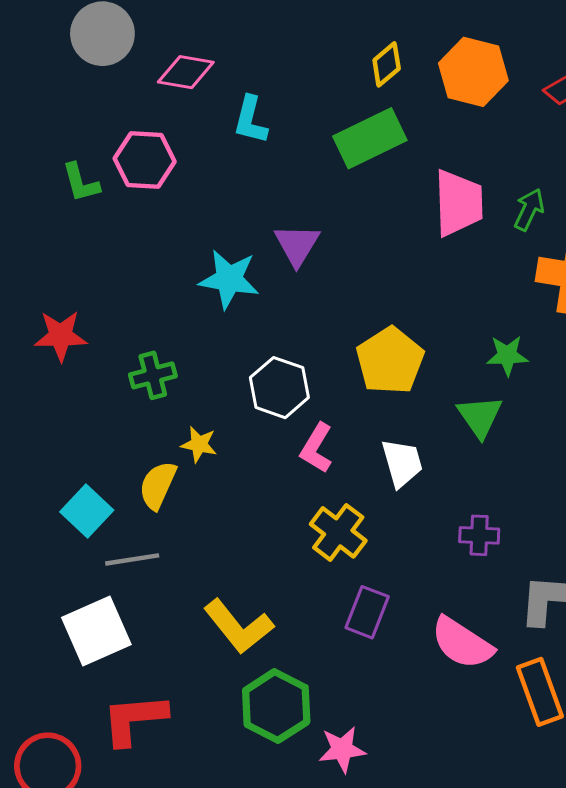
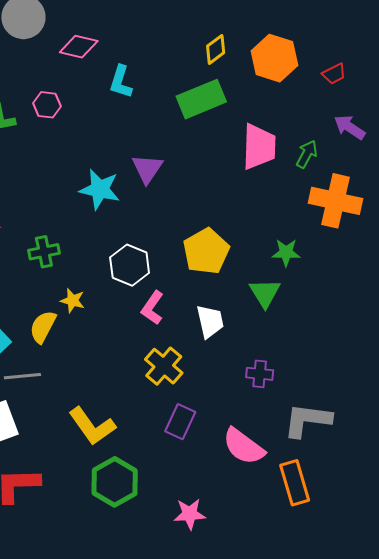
pink hexagon: (145, 160) -> (47, 105), size x0.7
pink star: (342, 749) -> (190, 514), moved

